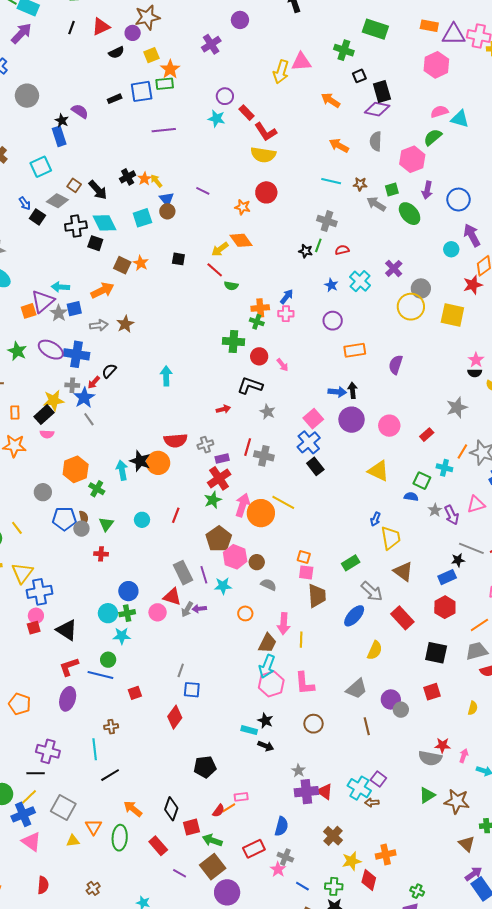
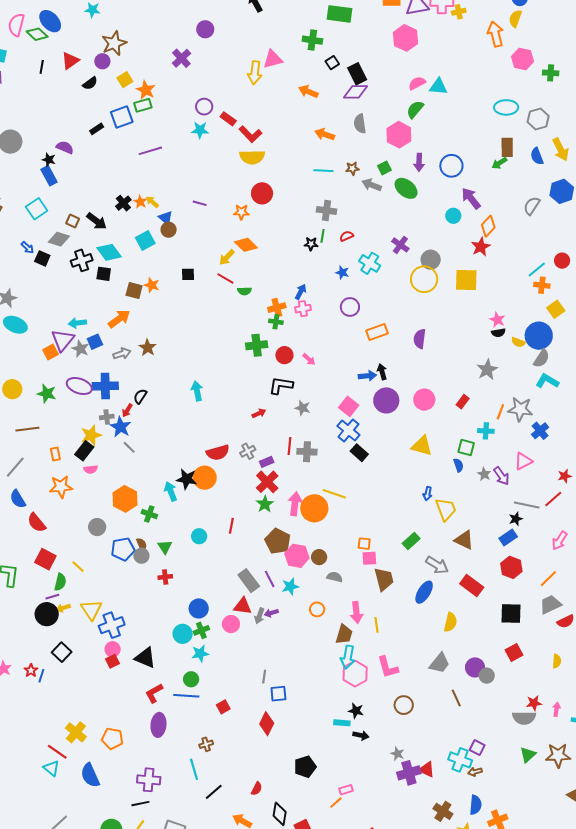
blue semicircle: (411, 497) -> (458, 465), turned 72
red semicircle: (218, 811) -> (257, 789), moved
blue semicircle: (281, 826) -> (476, 805), moved

